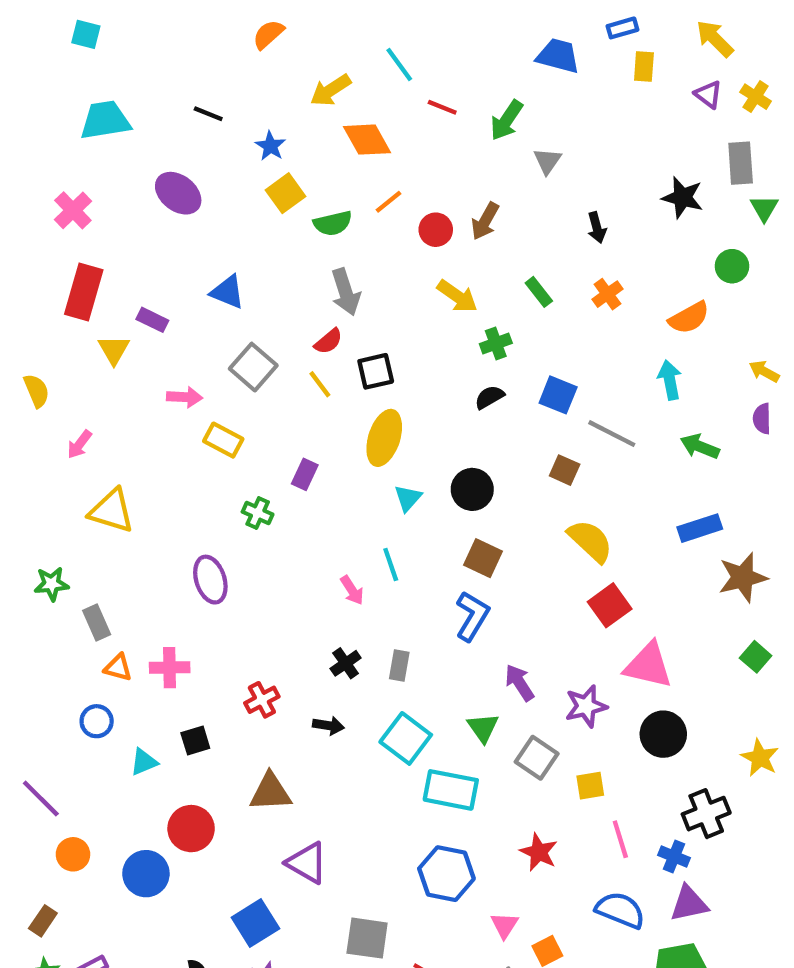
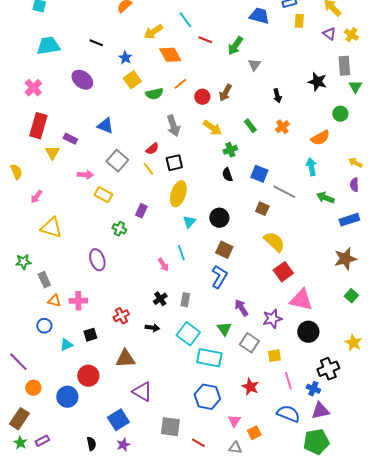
gray arrow: (346, 292) -> (173, 126), moved
black semicircle: (489, 397) -> (227, 175), turned -80
blue rectangle: (700, 528) -> (349, 220), moved
brown rectangle: (43, 921) -> (19, 419), size x1.5

